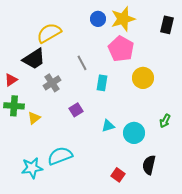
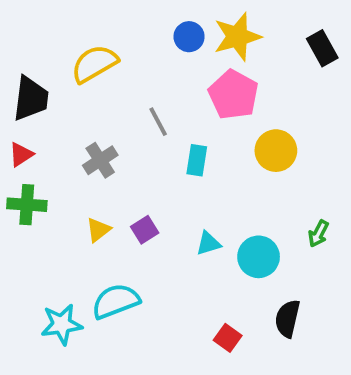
black rectangle: (167, 25) -> (322, 48), turned -42
black trapezoid: (34, 59) -> (31, 98), moved, turned -50
purple square: (76, 110) -> (145, 230), moved
yellow triangle: (34, 118) -> (98, 230), moved

